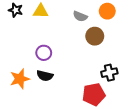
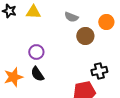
orange circle: (107, 11) -> (106, 22), moved
black semicircle: (45, 76) -> (37, 74), turned 42

